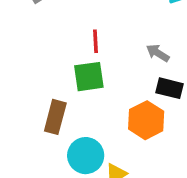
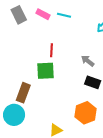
orange hexagon: (146, 120) -> (86, 113), moved
cyan circle: (86, 156) -> (14, 115), moved

